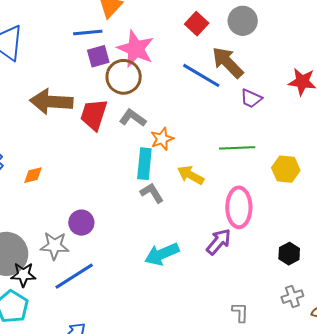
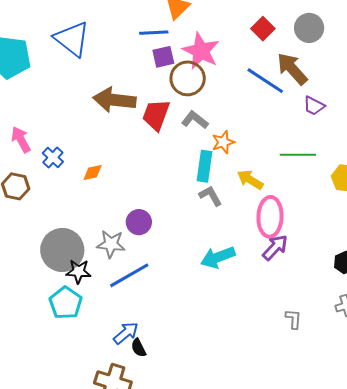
pink ellipse: (239, 207) -> (270, 217), moved

